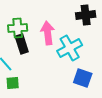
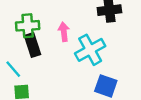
pink arrow: (48, 33) -> (64, 32), size x0.7

